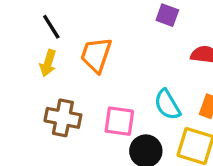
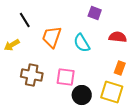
yellow arrow: (48, 63) -> (12, 45), moved, turned 42
cyan semicircle: (167, 105) -> (82, 43), moved

